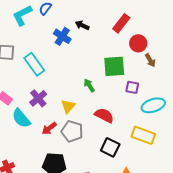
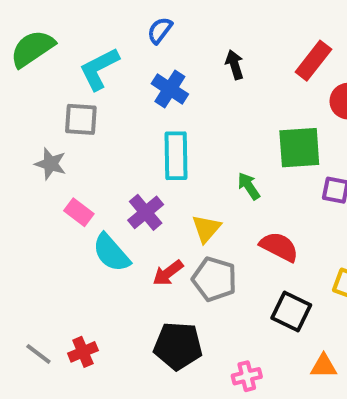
cyan L-shape: (22, 15) -> (99, 69), moved
black arrow: (82, 25) -> (235, 65), turned 48
blue cross: (62, 36) -> (170, 89), moved
cyan rectangle: (34, 64) -> (176, 156), moved, turned 35

